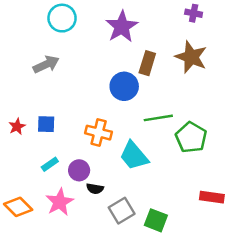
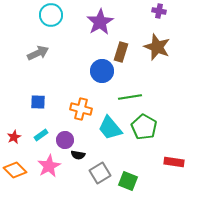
red star: (17, 126) -> (14, 137), moved
green pentagon: (191, 137) -> (144, 127), moved

